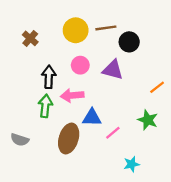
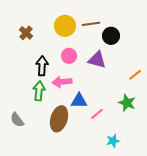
gray semicircle: (20, 140) -> (17, 120), turned 35

